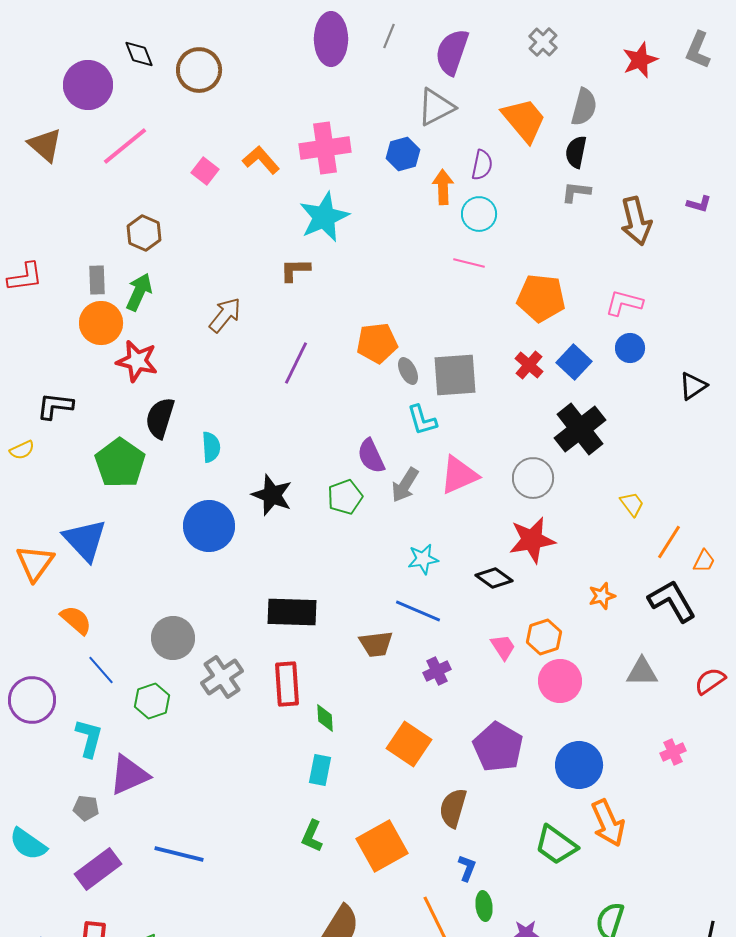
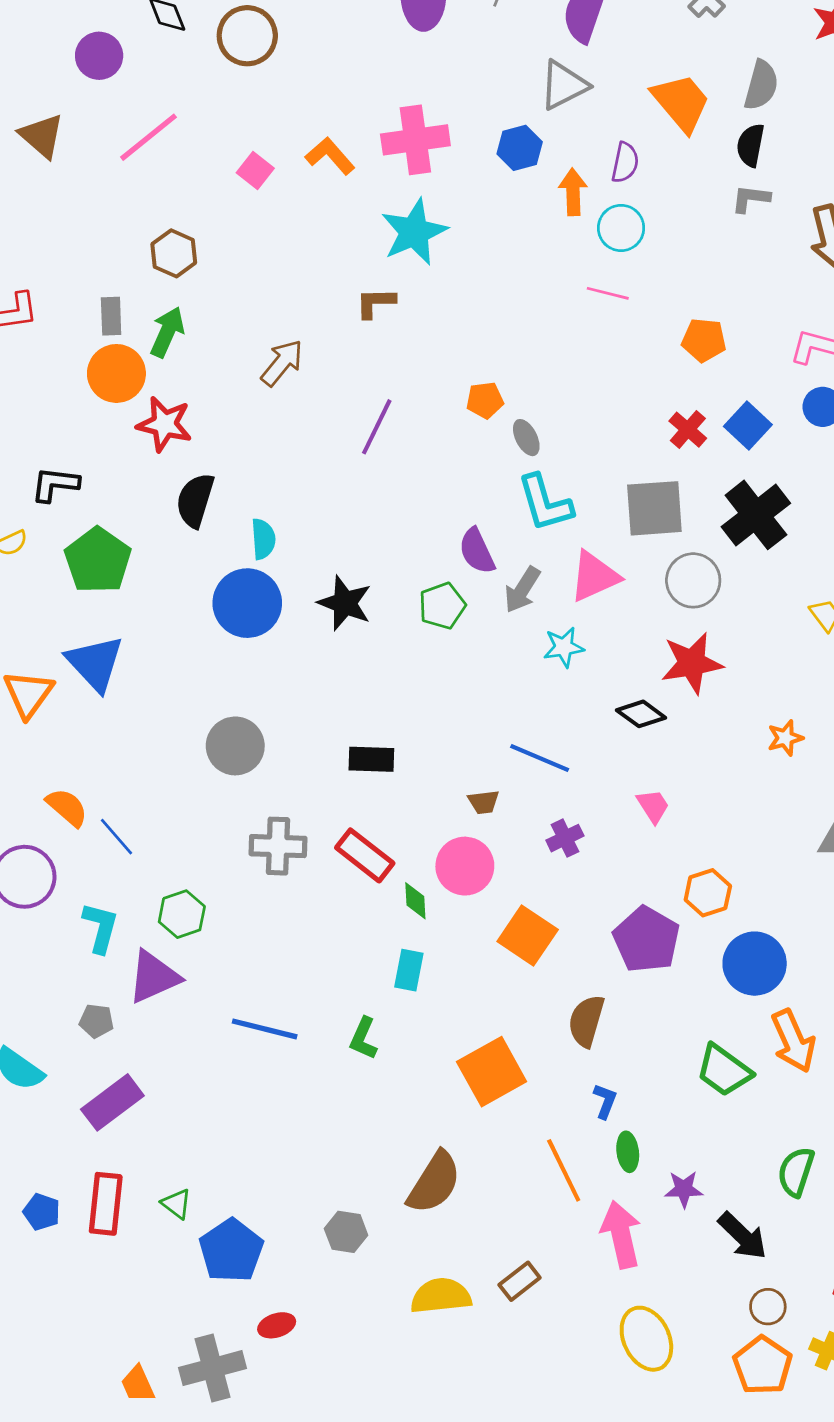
purple circle: (88, 85) -> (99, 56), size x0.7
orange pentagon: (541, 298) -> (704, 340), size x0.7
orange pentagon: (377, 343) -> (485, 400), size x0.7
gray square: (455, 375) -> (654, 508), moved
cyan L-shape: (422, 420) -> (545, 503), size x1.4
green pentagon: (120, 463) -> (98, 560), moved
blue circle: (209, 526) -> (247, 603), moved
cyan star: (423, 559) -> (564, 647), moved
black rectangle: (292, 612) -> (371, 759), size x0.7
orange semicircle: (76, 620) -> (67, 807), moved
orange hexagon: (544, 637) -> (708, 893), moved
gray circle: (173, 638) -> (235, 746), moved
brown trapezoid: (376, 644) -> (484, 802), size x0.7
gray cross: (222, 677) -> (278, 846), turned 36
pink circle: (560, 681) -> (465, 866), moved
red rectangle: (287, 684) -> (365, 855), turned -48
green hexagon: (152, 701) -> (182, 914), moved
green L-shape: (312, 836) -> (363, 1038), moved
blue line: (179, 854) -> (265, 1029), moved

